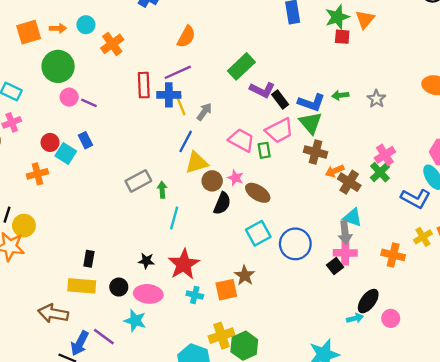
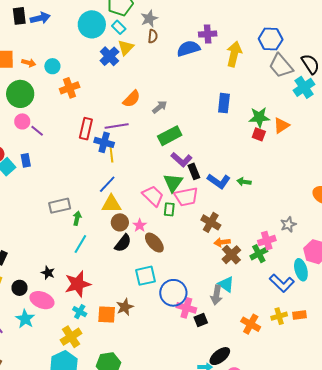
gray star: (376, 99) -> (288, 224), moved
gray arrow: (204, 112) -> (160, 107), moved
green triangle: (311, 123) -> (173, 183), moved
pink cross: (345, 253) -> (186, 308), moved
yellow cross: (222, 336) -> (71, 337), moved, turned -30

